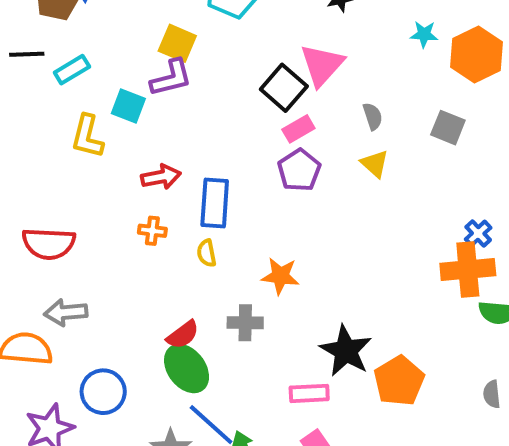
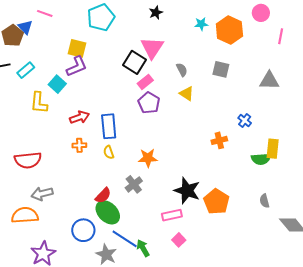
cyan square: (128, 106) -> (57, 84), turned 30
orange cross: (468, 269) -> (219, 140), moved, size x0.6
gray cross: (245, 323) -> (134, 184), turned -30
blue circle: (103, 392) -> (83, 230), moved

